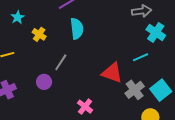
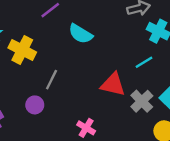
cyan semicircle: (77, 29) -> (81, 34), moved, turned 135
yellow cross: (39, 34) -> (22, 50), size x1.6

